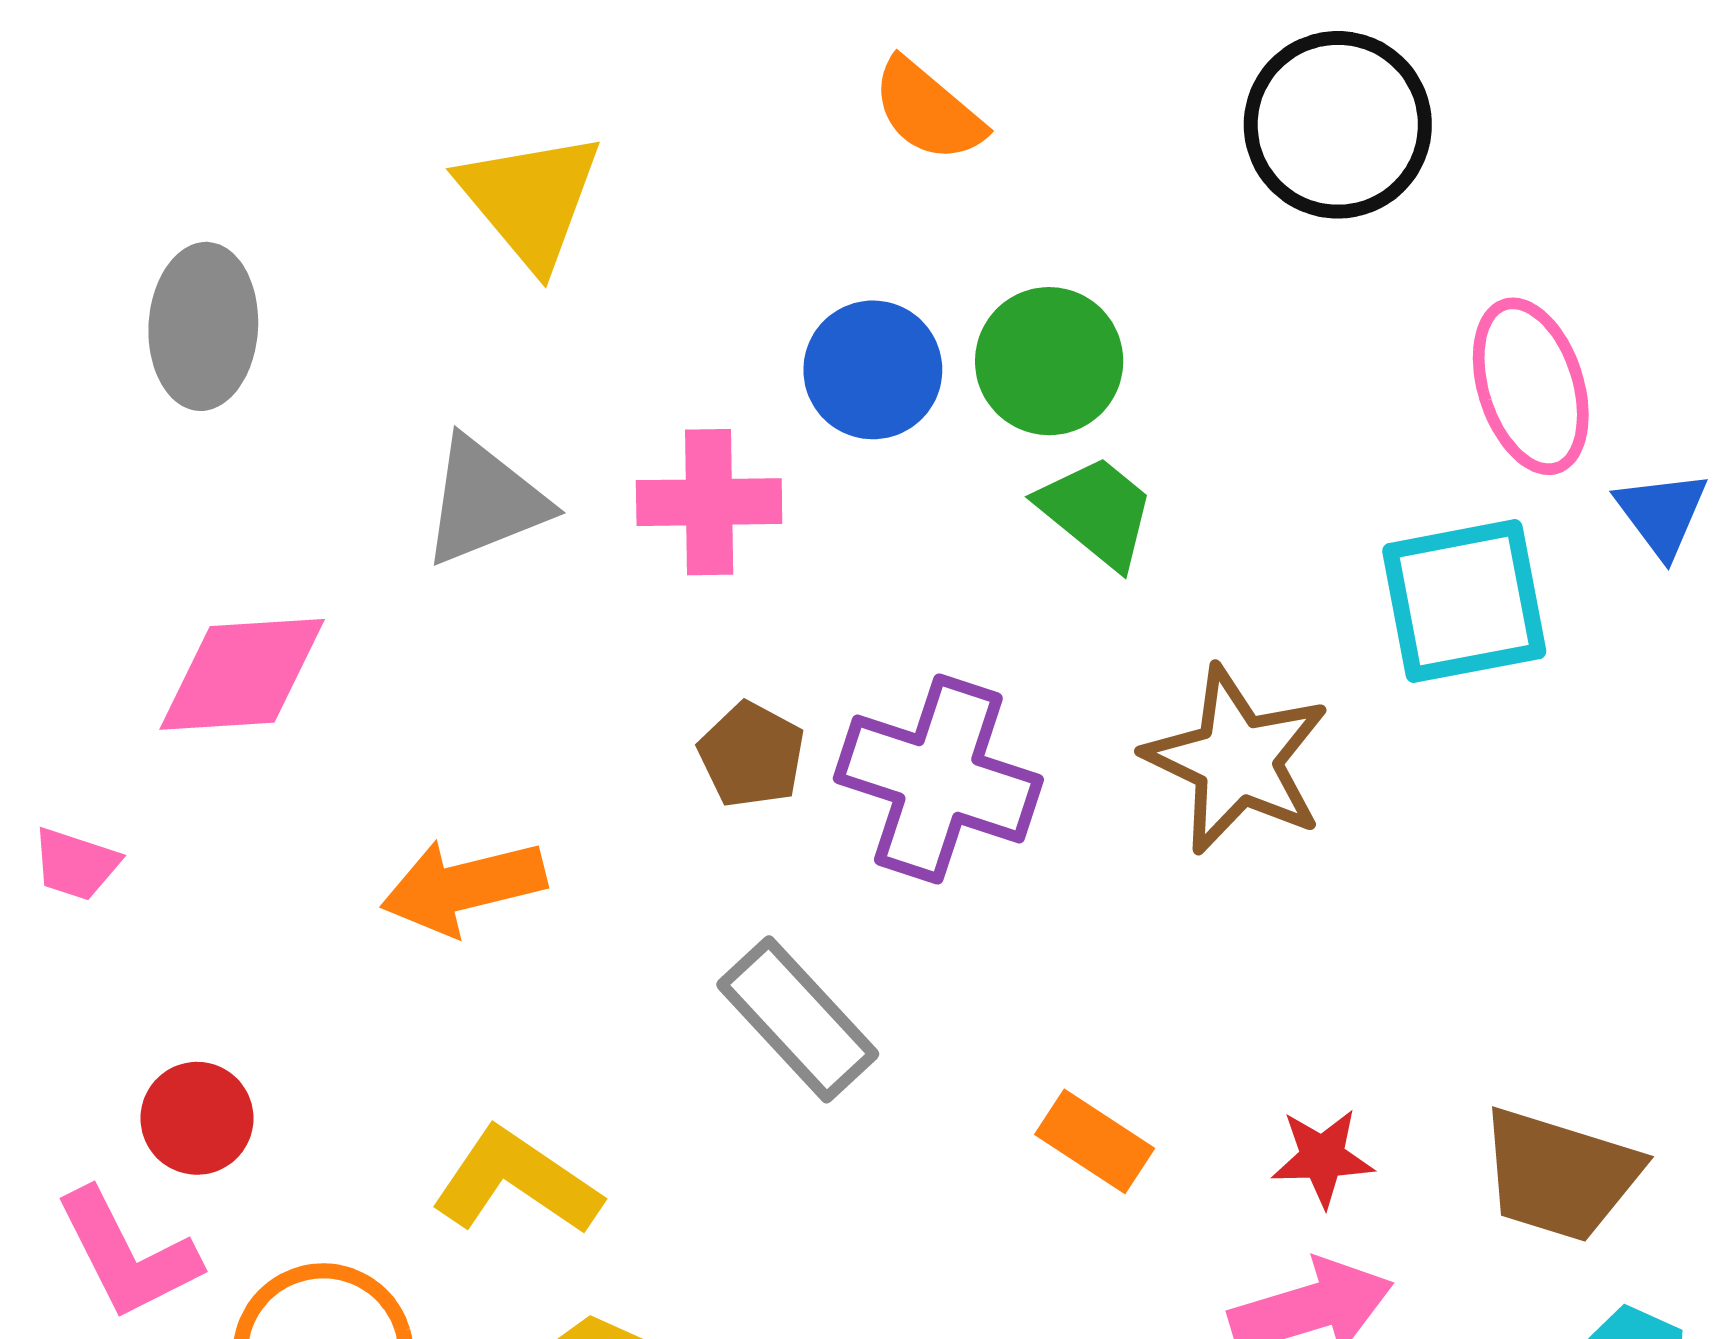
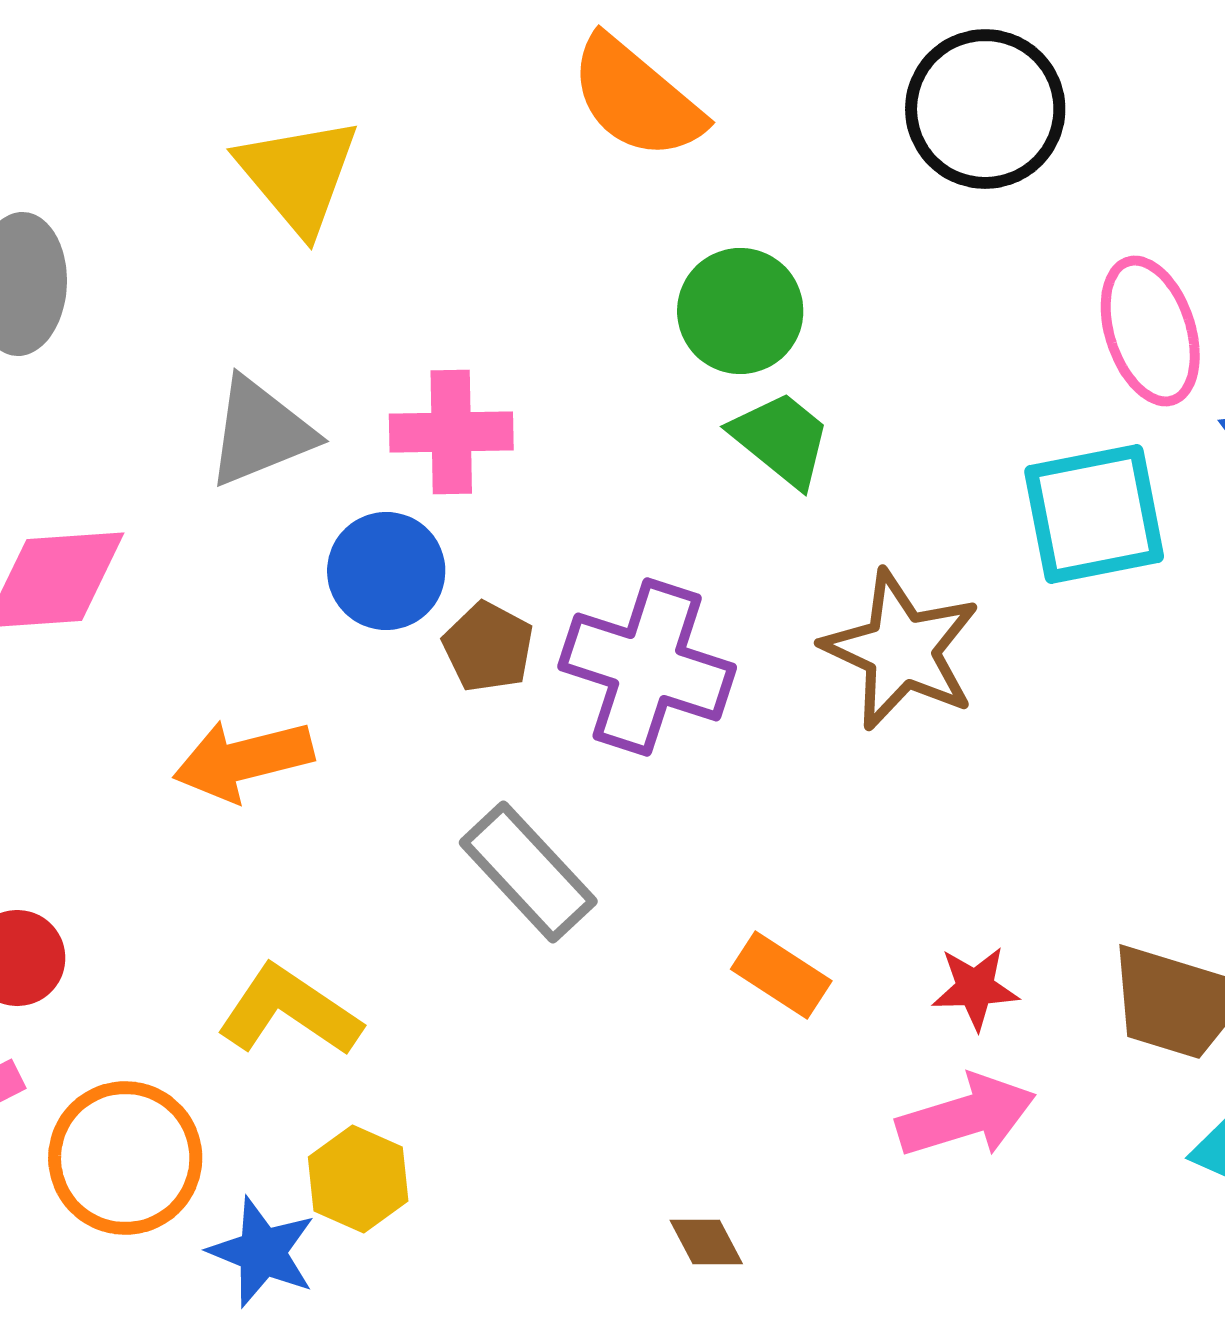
orange semicircle: (928, 110) -> (636, 98), size x1.4
blue circle: (873, 370) -> (386, 571), moved

